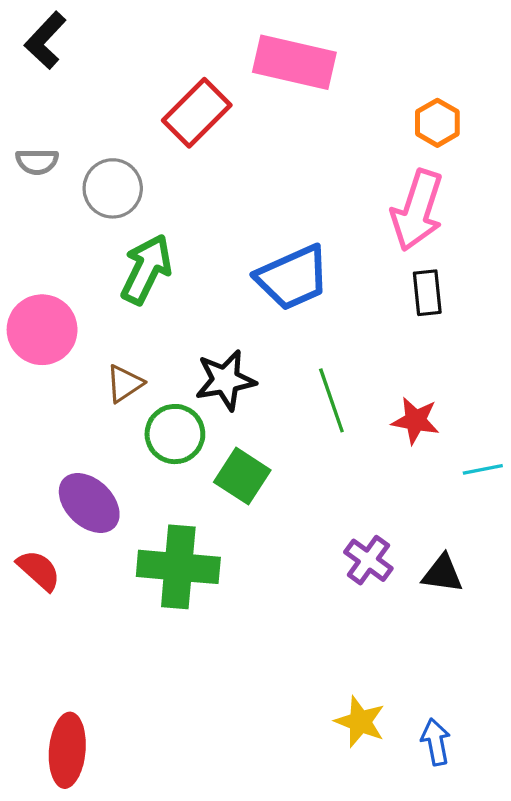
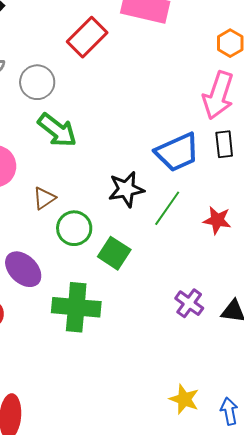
green arrow: (146, 269) -> (57, 130), turned 102
blue trapezoid: (293, 278) -> (177, 152), moved
black star: (225, 380) -> (126, 189), moved
green line: (331, 400) -> (167, 208), turned 54

